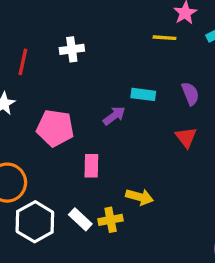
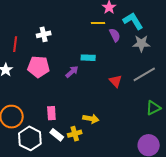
purple semicircle: (190, 94) -> (115, 35), moved
pink pentagon: (55, 128) -> (39, 67), moved
pink rectangle: (91, 166) -> (51, 113), moved

